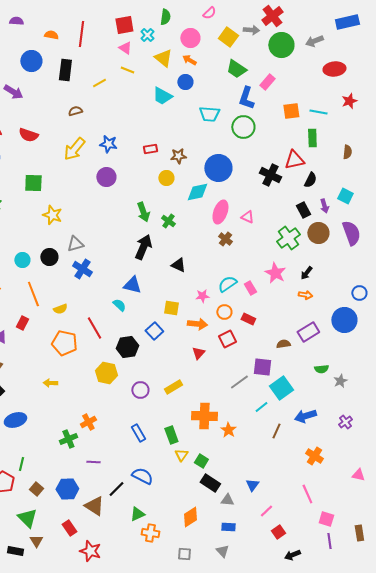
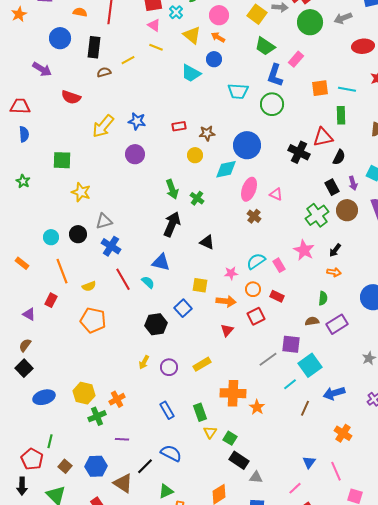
brown semicircle: (75, 111) -> (104, 72), moved
red semicircle: (28, 135) -> (71, 97), moved
red line: (94, 328) -> (123, 279), moved
purple rectangle: (308, 332) -> (337, 324), moved
green semicircle: (321, 369) -> (323, 298), moved, turned -80
yellow hexagon: (106, 373) -> (84, 393), moved
yellow arrow: (50, 383) -> (144, 362), moved, turned -64
blue triangle: (252, 485) -> (309, 462), moved

